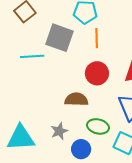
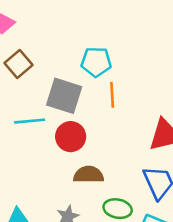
red circle: (97, 73) -> (71, 137), moved

